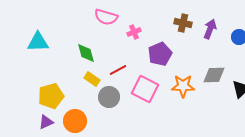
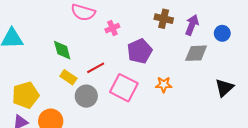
gray diamond: (214, 75) -> (196, 53), moved
orange star: (183, 86) -> (164, 85), size x0.7

